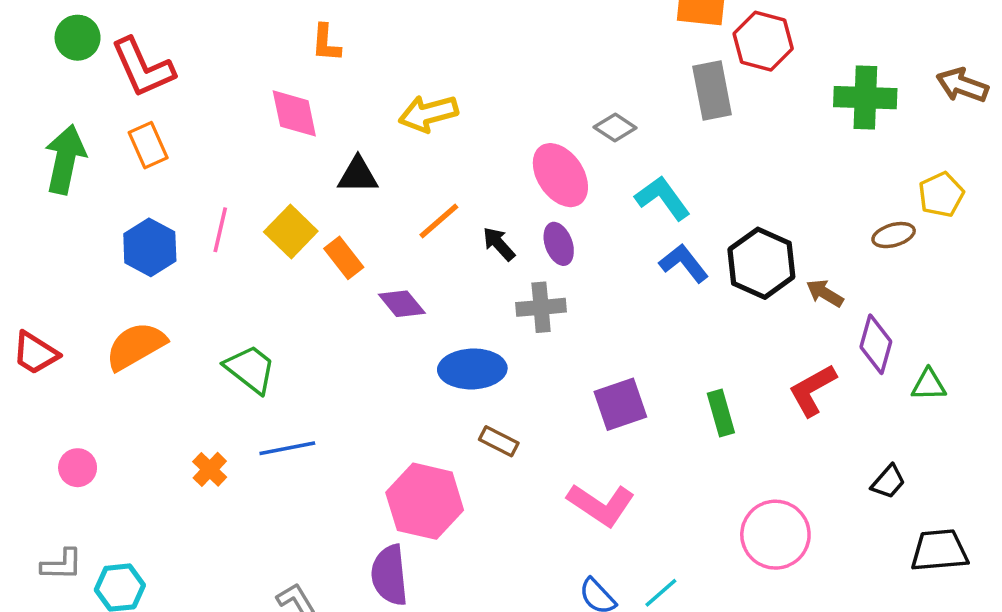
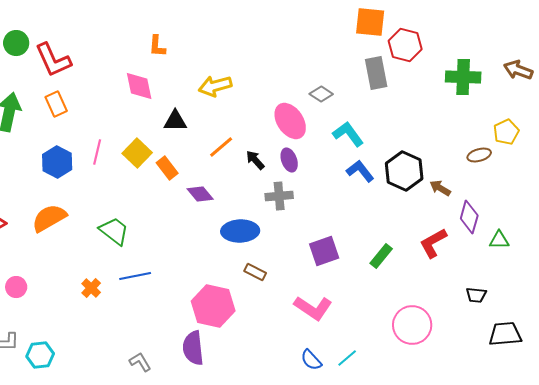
green rectangle: (721, 413) -> (381, 256), turned 55
black trapezoid: (888, 482) -> (476, 295), turned 55

